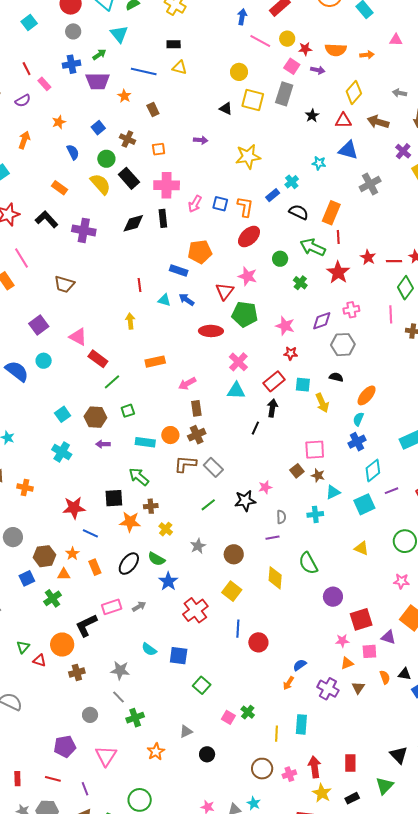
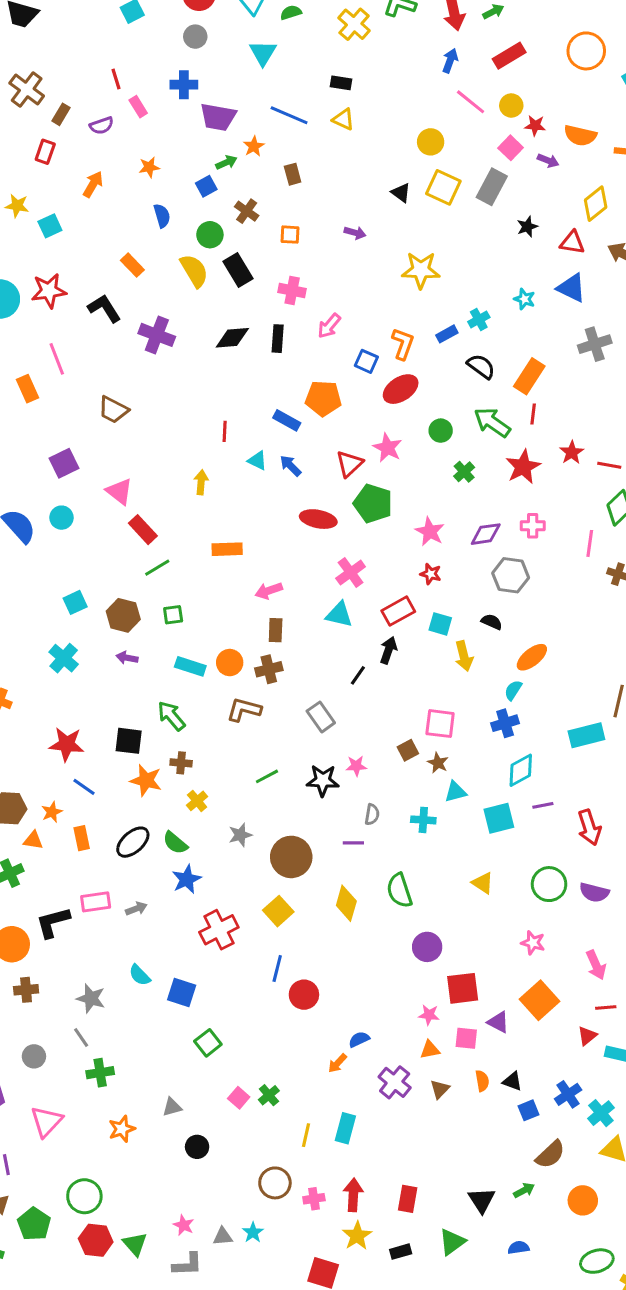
green arrow: (99, 55) -> (226, 162), moved
pink cross: (167, 185) -> (292, 291), size x0.7
blue square: (220, 204) -> (366, 361), moved
gray rectangle: (213, 467) -> (321, 717), moved
brown circle: (234, 554) -> (291, 857), size x1.4

